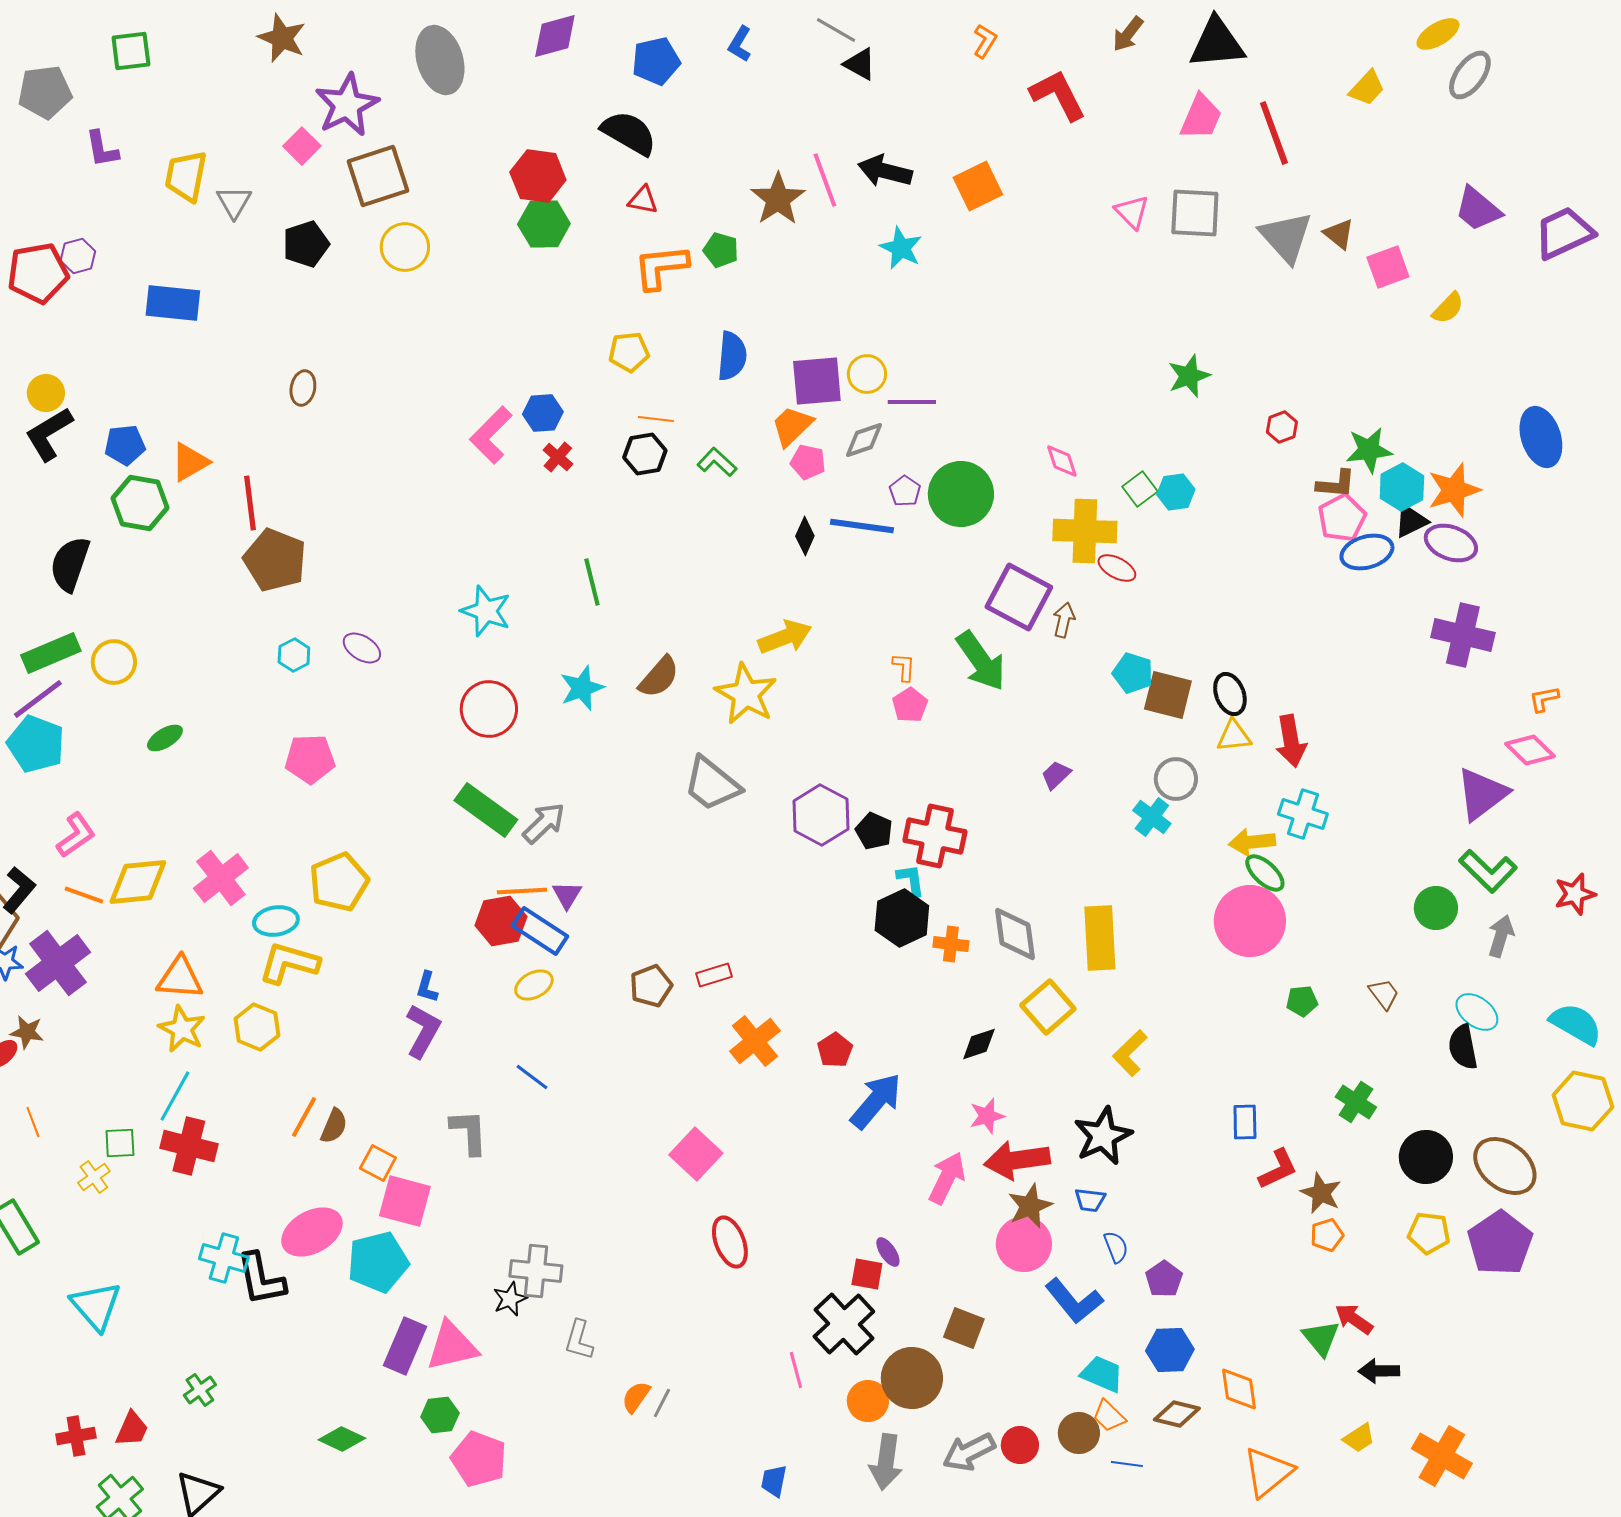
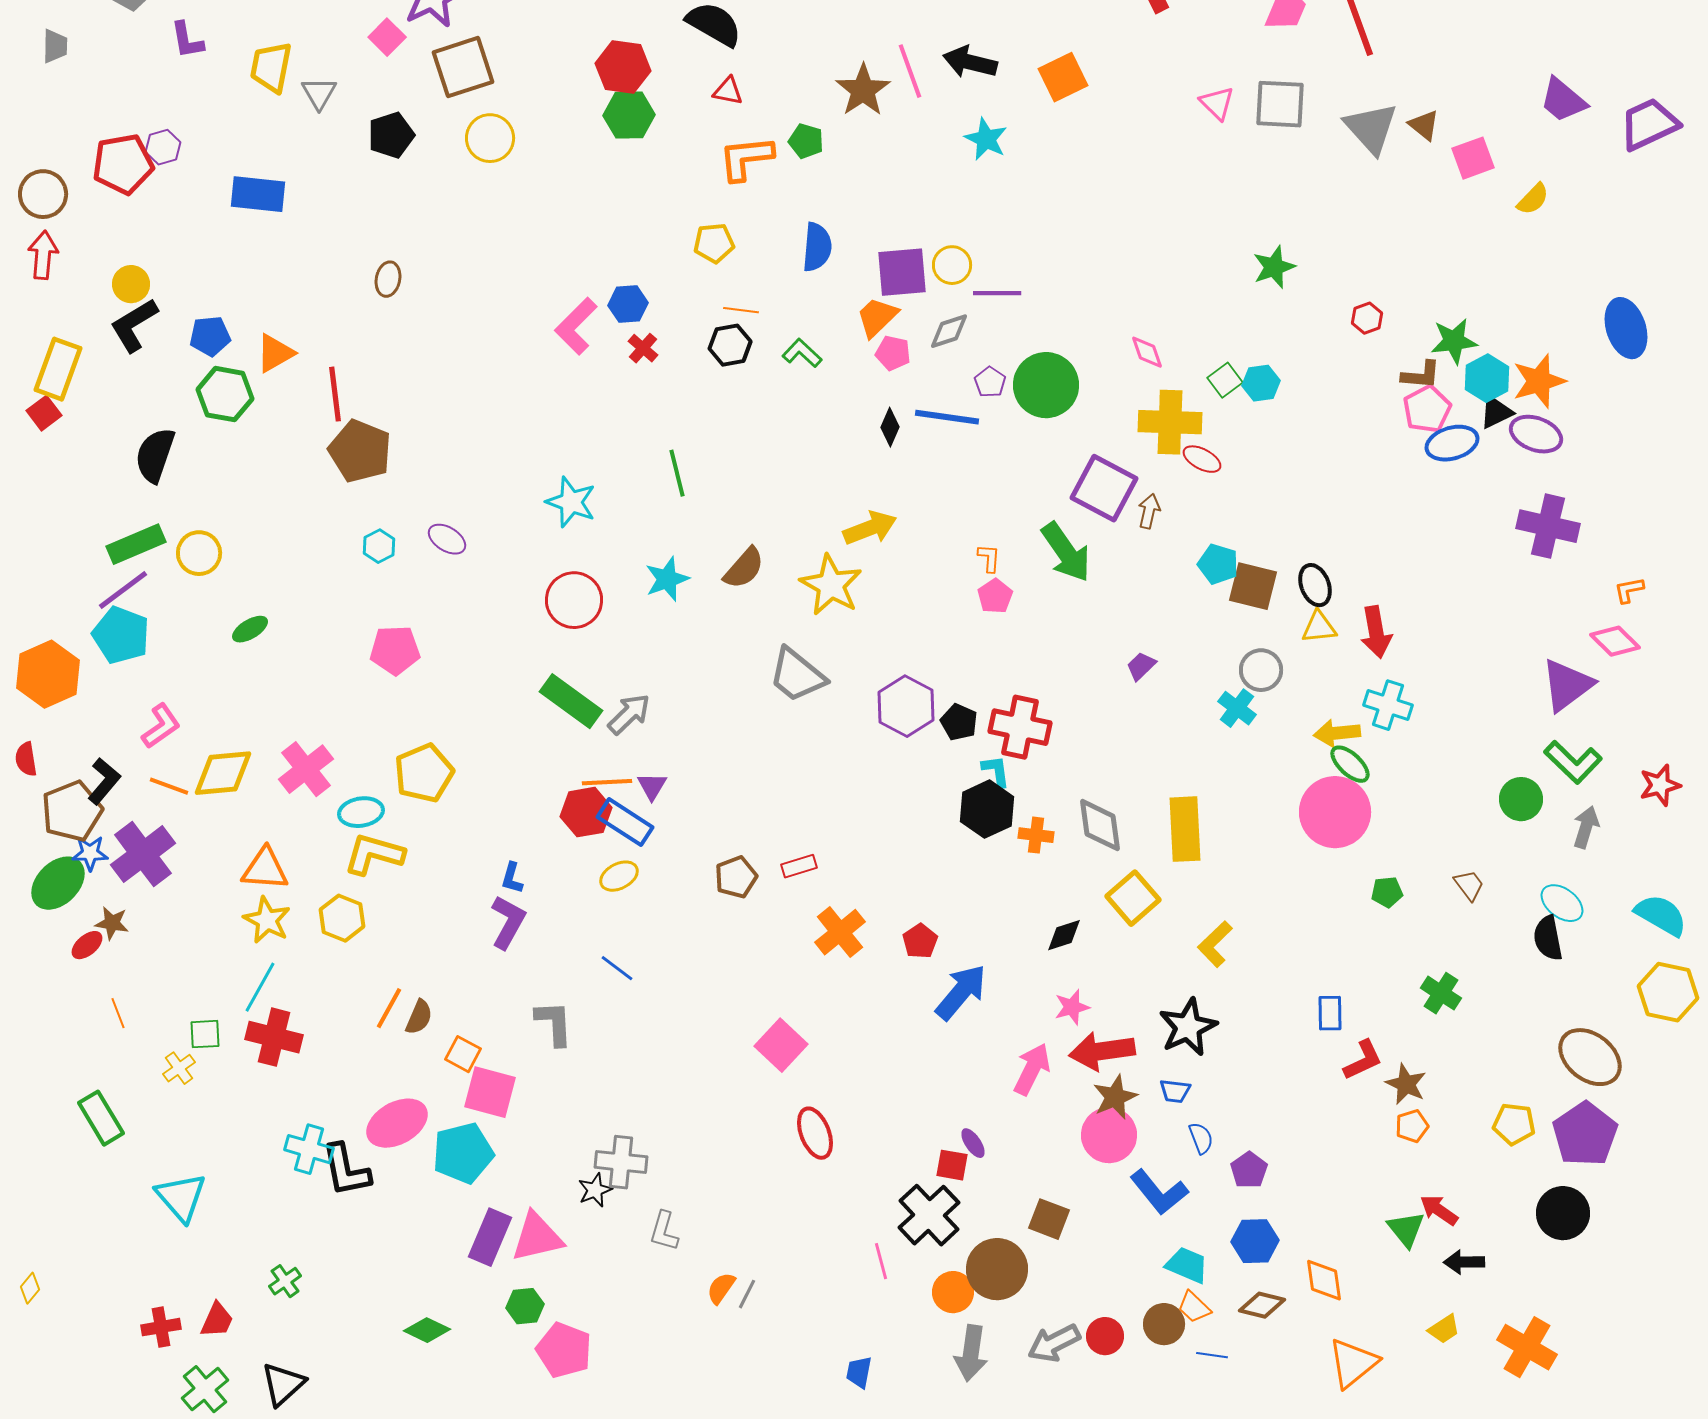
black circle: (1426, 1157) -> (1563, 1213), moved

